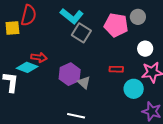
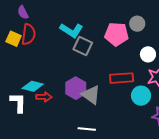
yellow square: (12, 28) -> (14, 39), moved, turned 35
red arrow: (39, 57) -> (44, 97), moved
red rectangle: (116, 69) -> (122, 78), size x1.6
gray triangle: (84, 82) -> (91, 95), size x1.5

